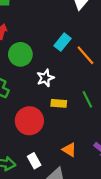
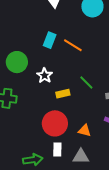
red circle: (29, 121) -> (55, 123), moved
white rectangle: (34, 161) -> (57, 149), turned 48

